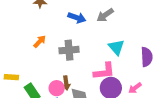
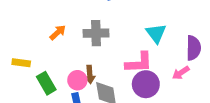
orange arrow: (40, 41) -> (58, 32), moved
pink arrow: (135, 88) -> (181, 73), moved

